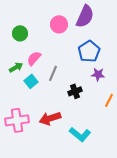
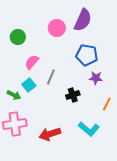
blue pentagon: (89, 51) -> (87, 55), turned -30
green arrow: (16, 67) -> (14, 95), moved, turned 56
red arrow: (50, 118) -> (50, 134), moved
cyan L-shape: (80, 134) -> (89, 129), moved

